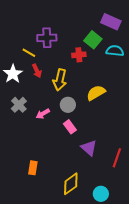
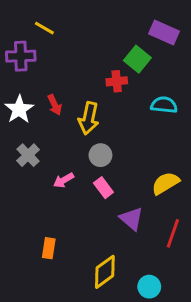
purple cross: (47, 38) -> (21, 56), moved
cyan semicircle: (115, 51) -> (164, 105), moved
yellow line: (29, 53) -> (44, 28), moved
yellow semicircle: (96, 93) -> (165, 183), moved
pink arrow: (43, 114) -> (64, 180), moved

